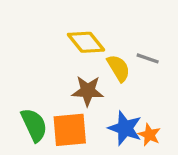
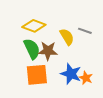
yellow diamond: (86, 42) -> (34, 26), moved, turned -30
green semicircle: (34, 125) -> (32, 49), moved

